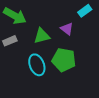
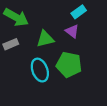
cyan rectangle: (85, 11) -> (79, 12), moved

